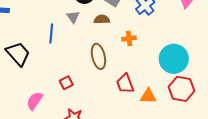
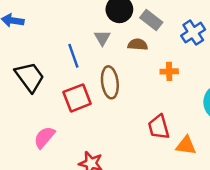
blue line: (51, 33) -> (73, 56), turned -30
brown ellipse: (98, 56) -> (110, 82), moved
red square: (66, 83) -> (77, 98), moved, size x1.6

